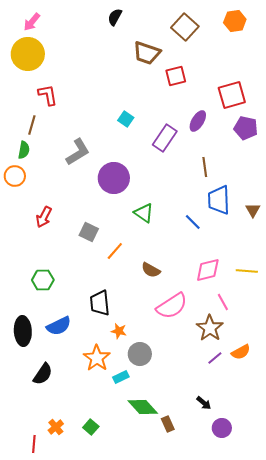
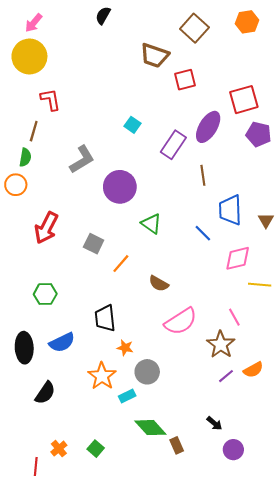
black semicircle: (115, 17) -> (103, 16), moved
purple ellipse: (198, 121) -> (208, 127), size x1.4
brown line: (205, 167) -> (203, 175), moved
red arrow: (44, 217) -> (46, 228), size x1.4
pink diamond: (208, 270) -> (238, 258), moved

